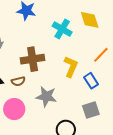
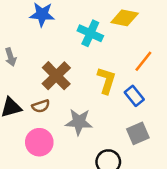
yellow diamond: (90, 20) -> (125, 18), turned -55
brown cross: (33, 59) -> (56, 76), turned -30

